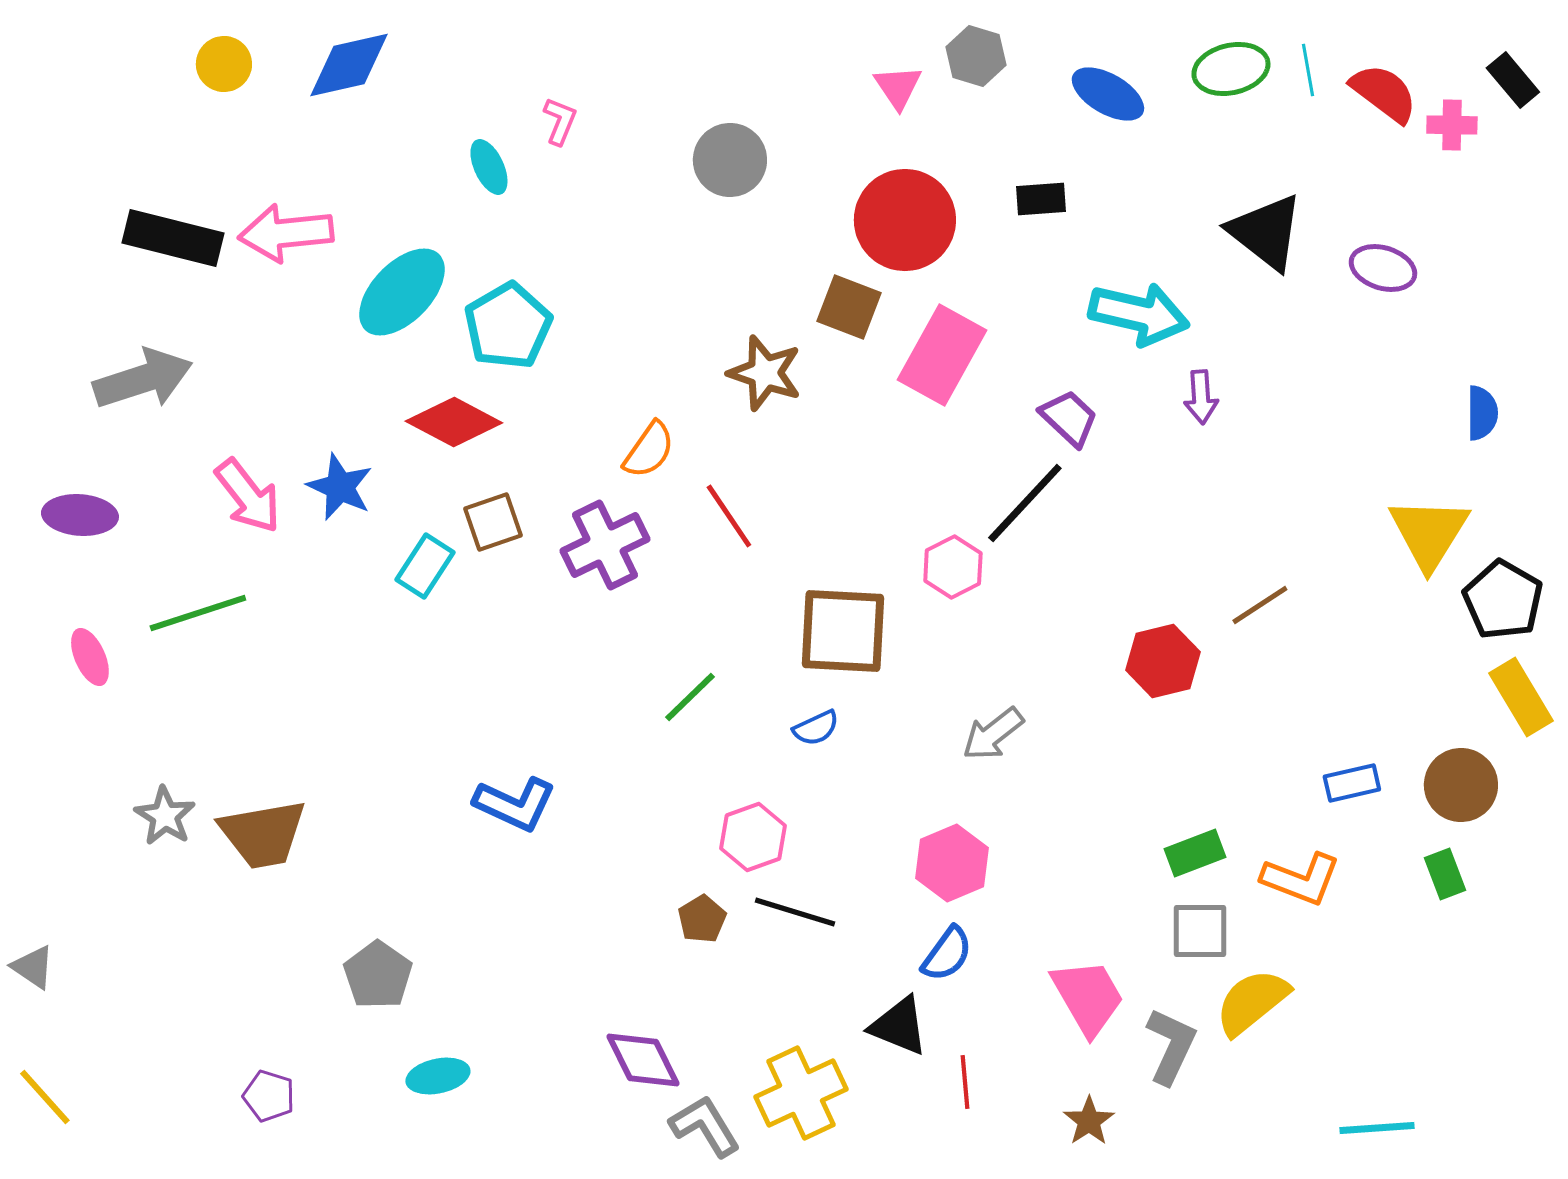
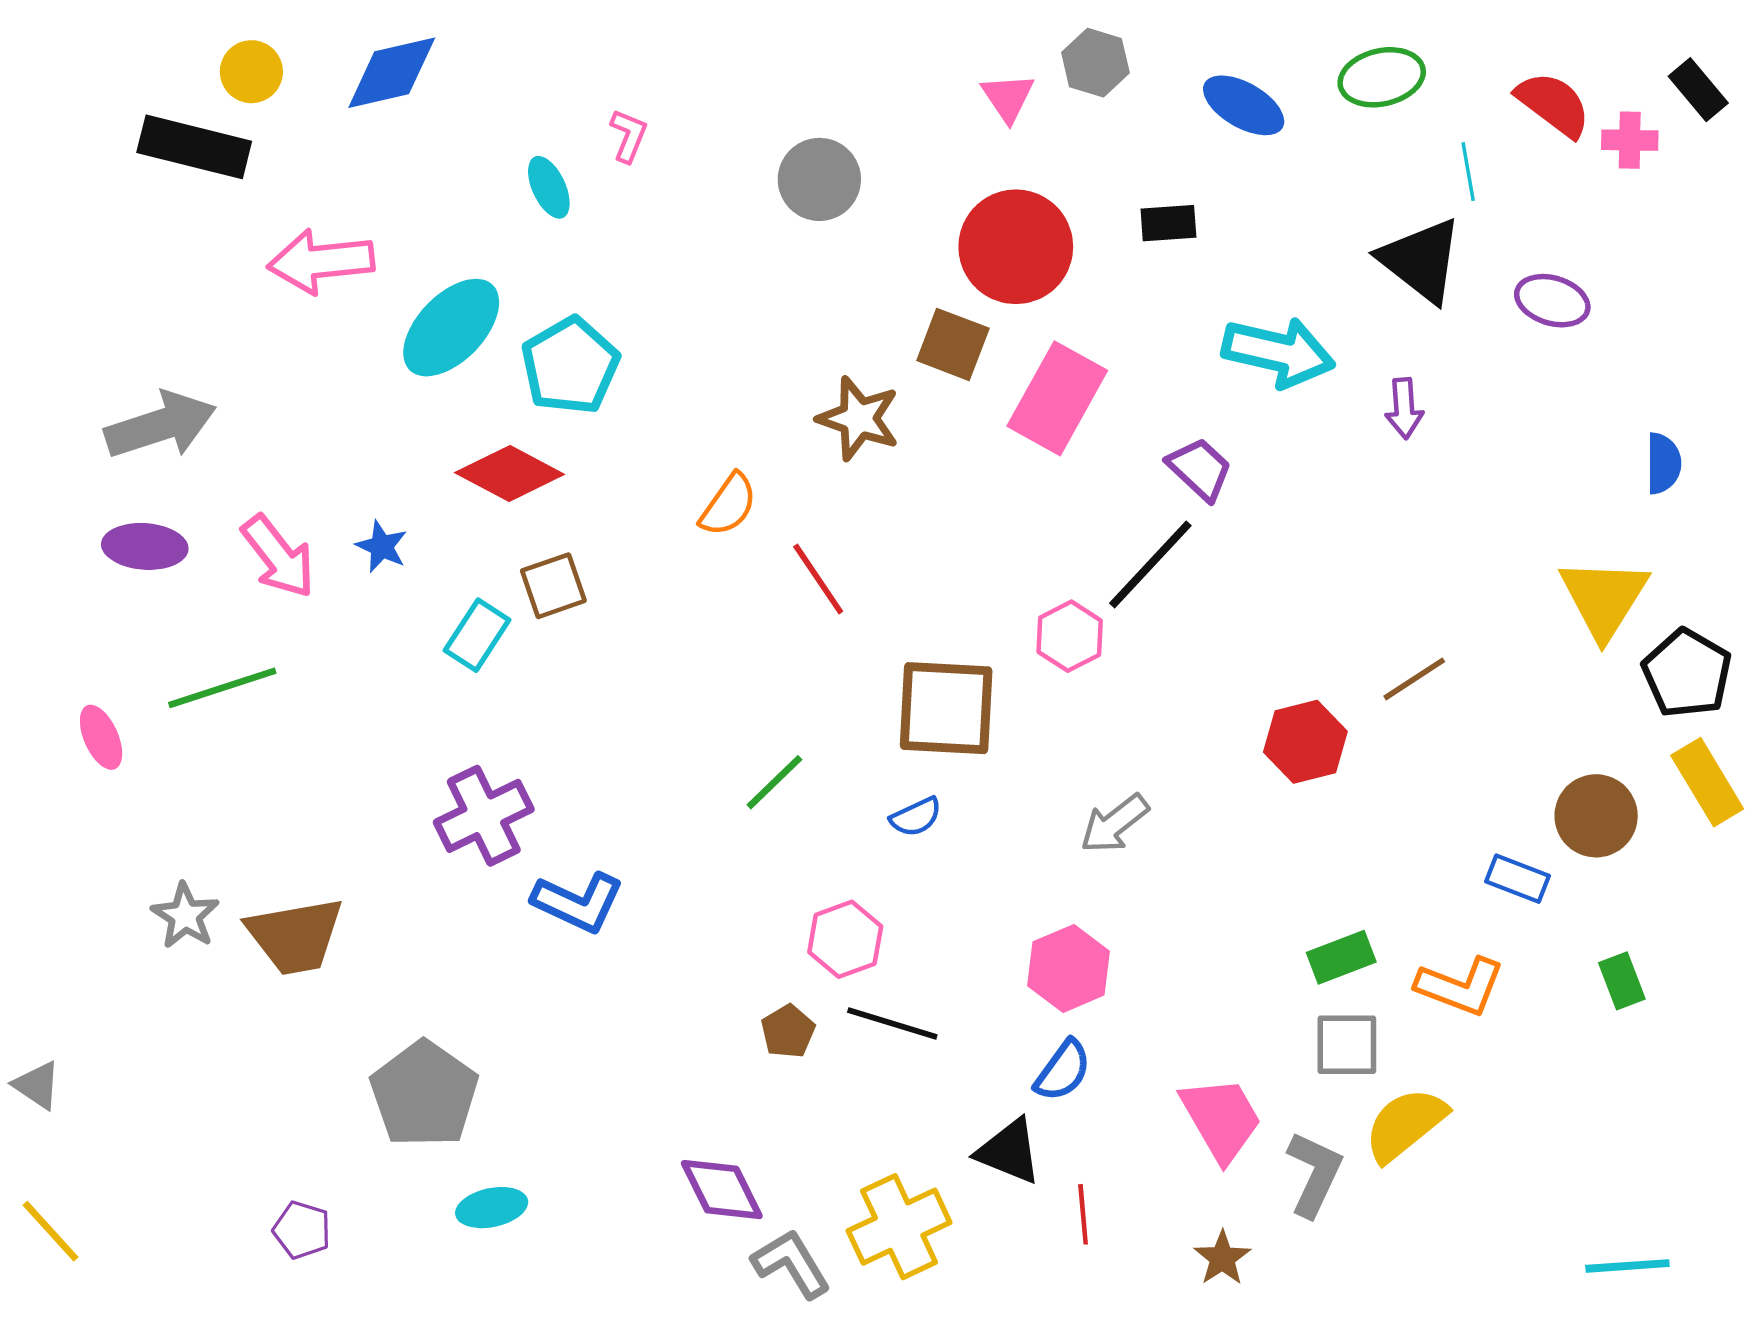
cyan line: (1308, 70) -> (1468, 172), moved
black rectangle: (173, 238) -> (194, 147), moved
purple arrow: (1201, 397) -> (1404, 408), moved
blue star: (340, 487) -> (382, 546), size x0.7
purple ellipse: (80, 515) -> (145, 546), moved
purple cross: (605, 545) -> (484, 816), moved
blue rectangle: (1352, 783) -> (1517, 879), turned 34
brown circle: (1461, 785) -> (1596, 816), moved
gray pentagon: (378, 975) -> (424, 1094), size x1.4
cyan line: (1377, 1128) -> (1627, 1266), moved

